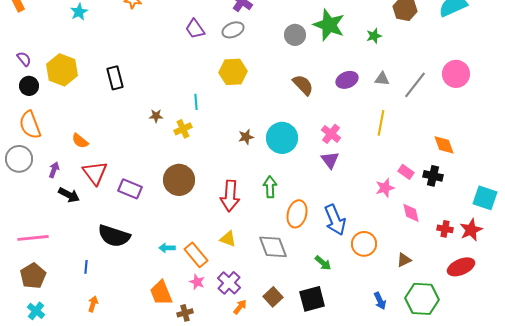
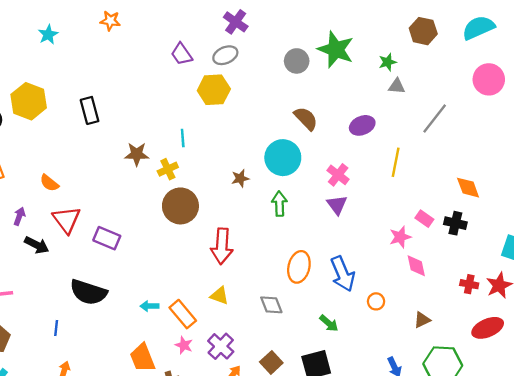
yellow hexagon: (233, 72) -> (214, 90), moved
pink circle: (456, 74) -> (489, 79), moved
gray triangle: (382, 79) -> (397, 86), moved
purple ellipse: (347, 80) -> (362, 125), moved
brown star: (156, 116) -> (137, 154), size x1.5
cyan circle: (282, 138) -> (283, 158), moved
brown circle: (179, 180) -> (180, 206), moved
green arrow: (270, 187) -> (279, 204), moved
pink diamond: (411, 213) -> (416, 266), moved
orange circle: (364, 244) -> (376, 301), size x0.6
gray diamond: (273, 247) -> (271, 305), size x0.7

